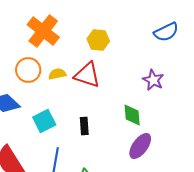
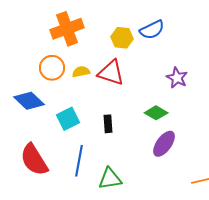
orange cross: (43, 31) -> (67, 29), turned 32
blue semicircle: (166, 32) -> (152, 30), moved
green diamond: (132, 115) -> (156, 113), turned -55

